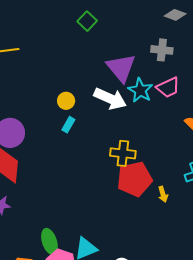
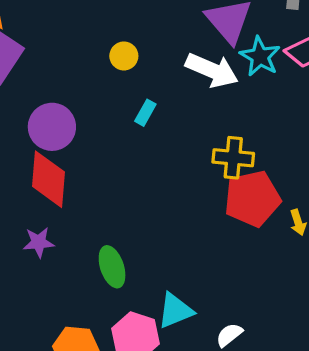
yellow circle: (66, 101) -> (124, 56), moved
green ellipse: (49, 241) -> (112, 267), moved

